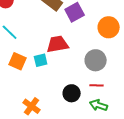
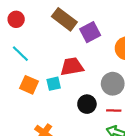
black circle: (72, 93) -> (87, 104), moved

